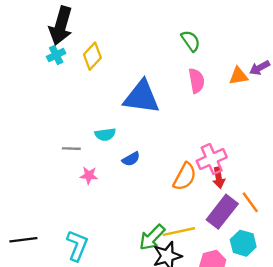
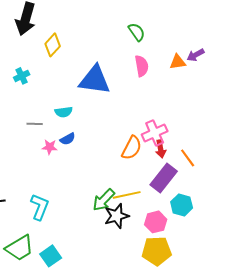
cyan cross: (56, 55) -> (22, 76), moved
blue semicircle: (131, 159) -> (68, 139), moved
orange line: (250, 202) -> (188, 158), moved

